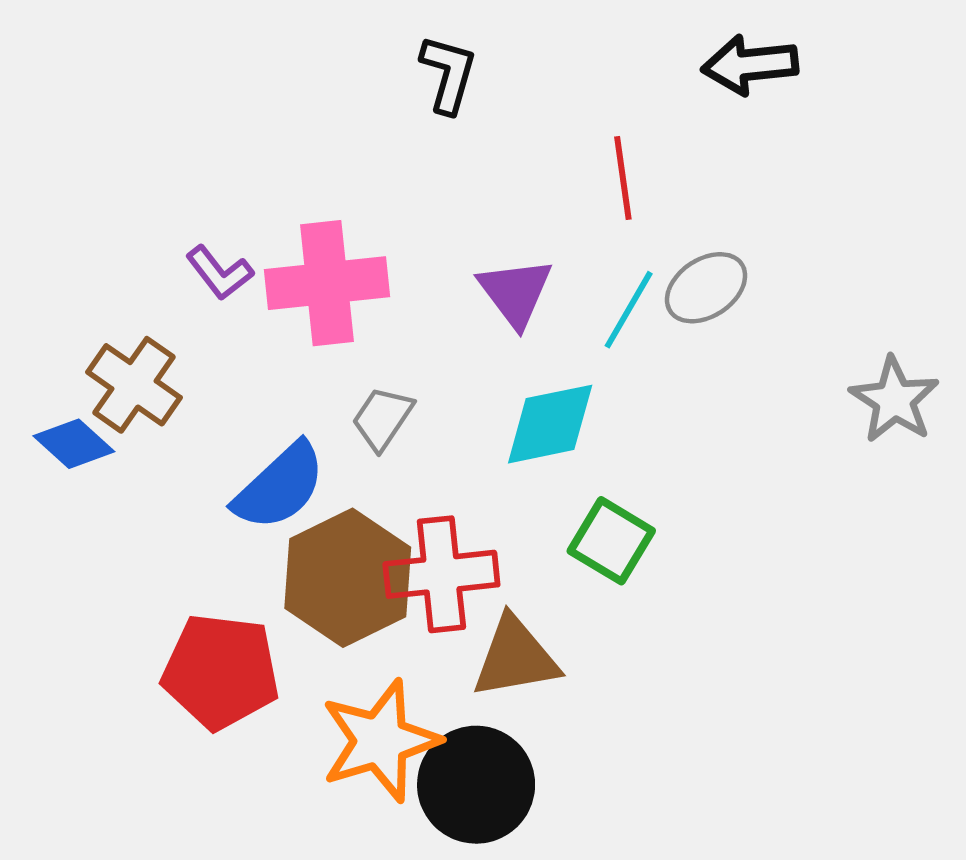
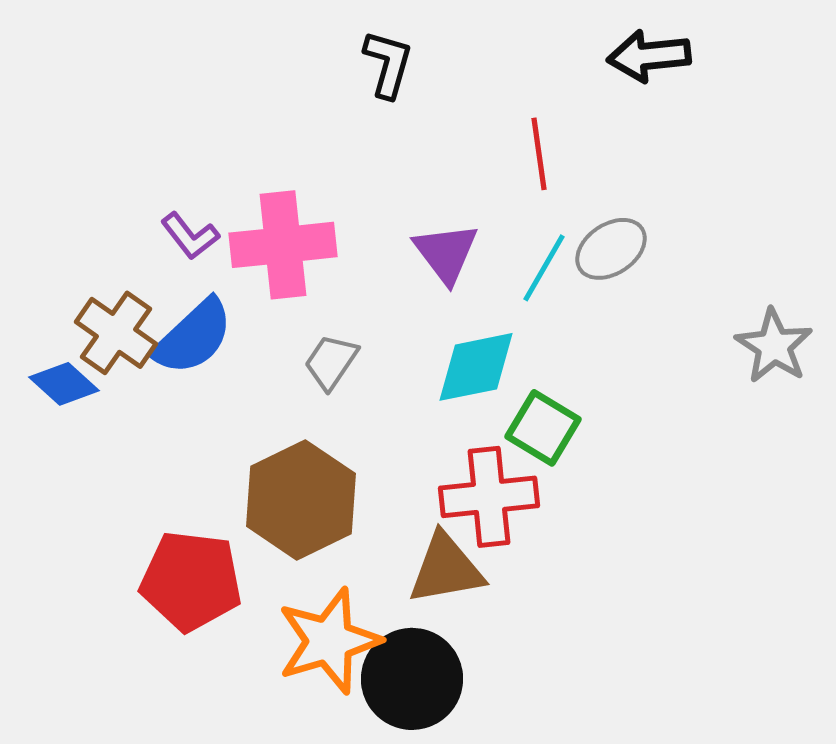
blue semicircle: (280, 487) -> (193, 337), moved
green square: (611, 541) -> (543, 428), moved
red cross: (441, 574) -> (489, 497), moved

